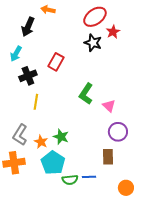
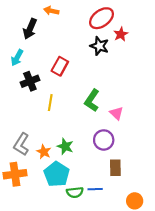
yellow line: (36, 102) -> (50, 103), moved
purple circle: (118, 132) -> (104, 140), moved

